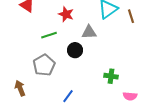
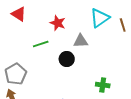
gray pentagon: (44, 65) -> (16, 74), moved

